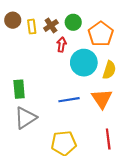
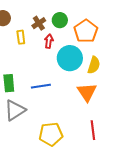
yellow rectangle: (32, 27) -> (21, 37), moved
blue line: (69, 100) -> (41, 86), moved

